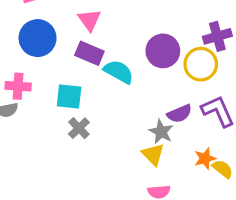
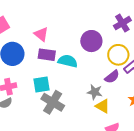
yellow circle: (201, 64) -> (118, 55), moved
gray cross: (79, 128) -> (53, 102), size x1.6
gray star: (161, 132) -> (95, 92), moved

